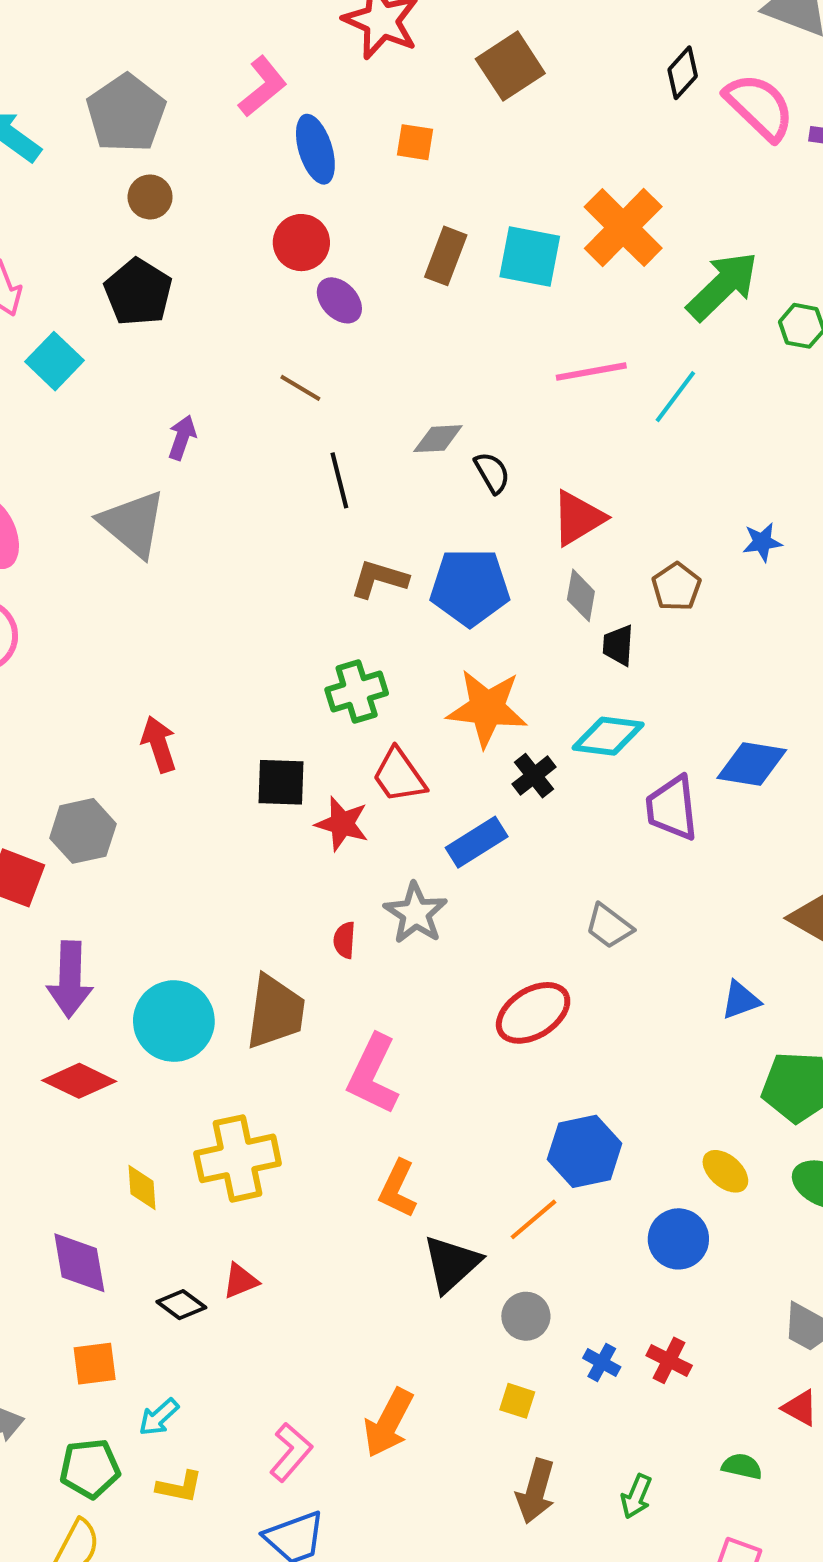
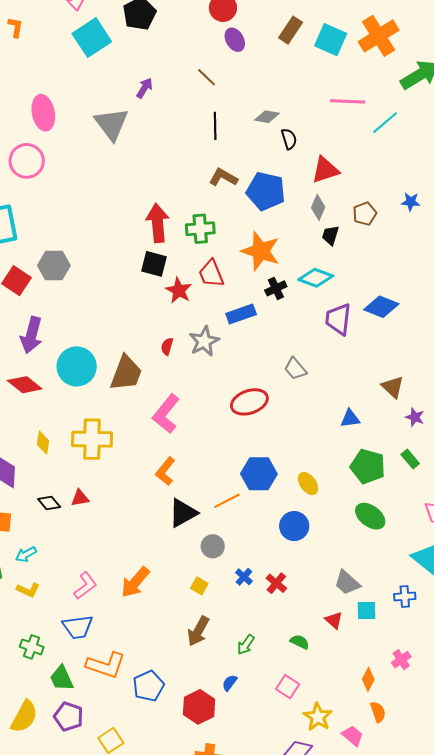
cyan square: (55, 361) -> (92, 38), size x1.4
red arrow: (159, 744) -> (158, 223), moved, size x1.4
yellow ellipse: (725, 1171) -> (308, 484), moved

